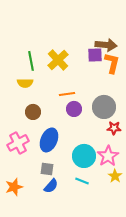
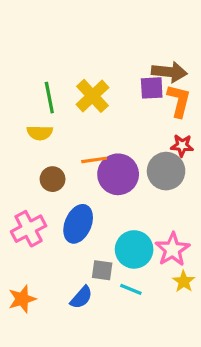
orange line: (67, 94) -> (94, 160), moved
purple circle: (74, 109) -> (118, 174), size x1.6
red star: (114, 128) -> (182, 146), moved
gray square: (47, 169) -> (102, 270), moved

